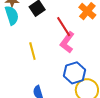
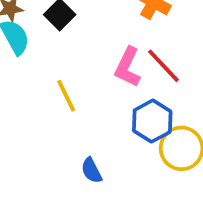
red line: (64, 27) -> (163, 66), moved

